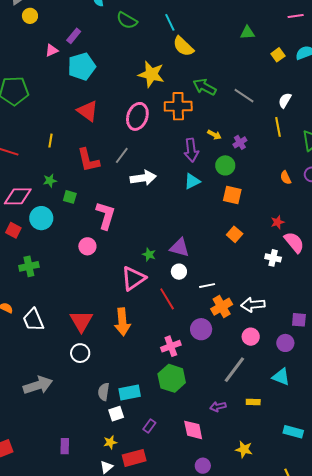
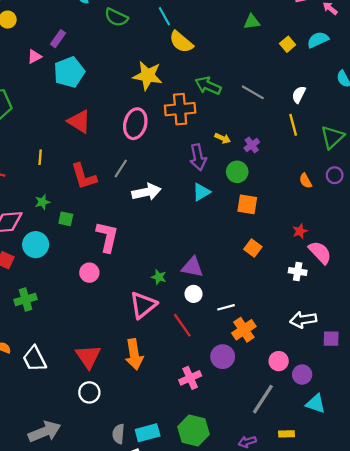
white arrow: (253, 305) -> (303, 320), moved
purple circle: (285, 343) -> (302, 375), moved
green hexagon: (172, 378) -> (193, 431), moved

